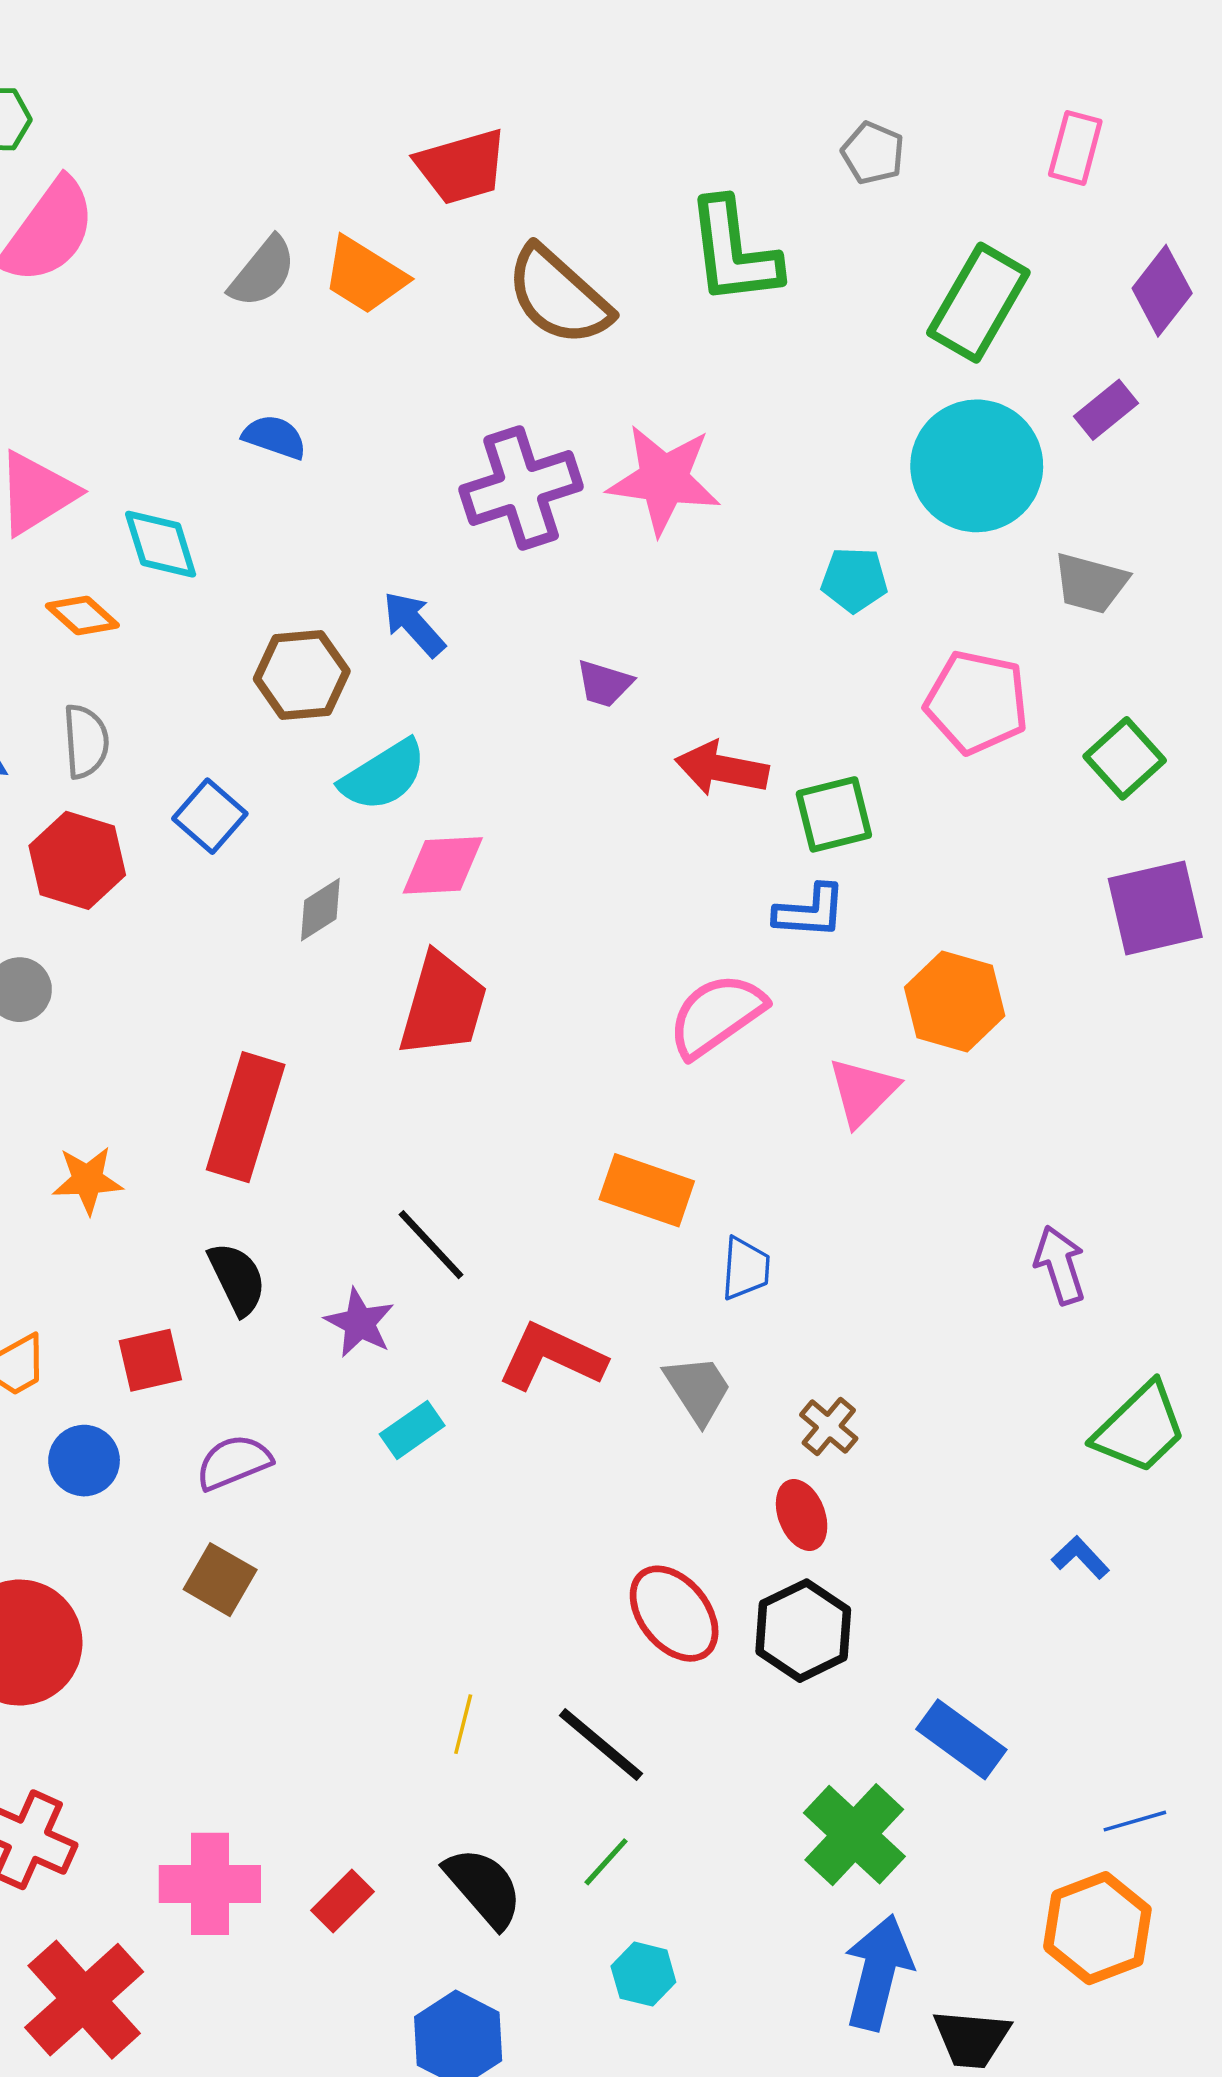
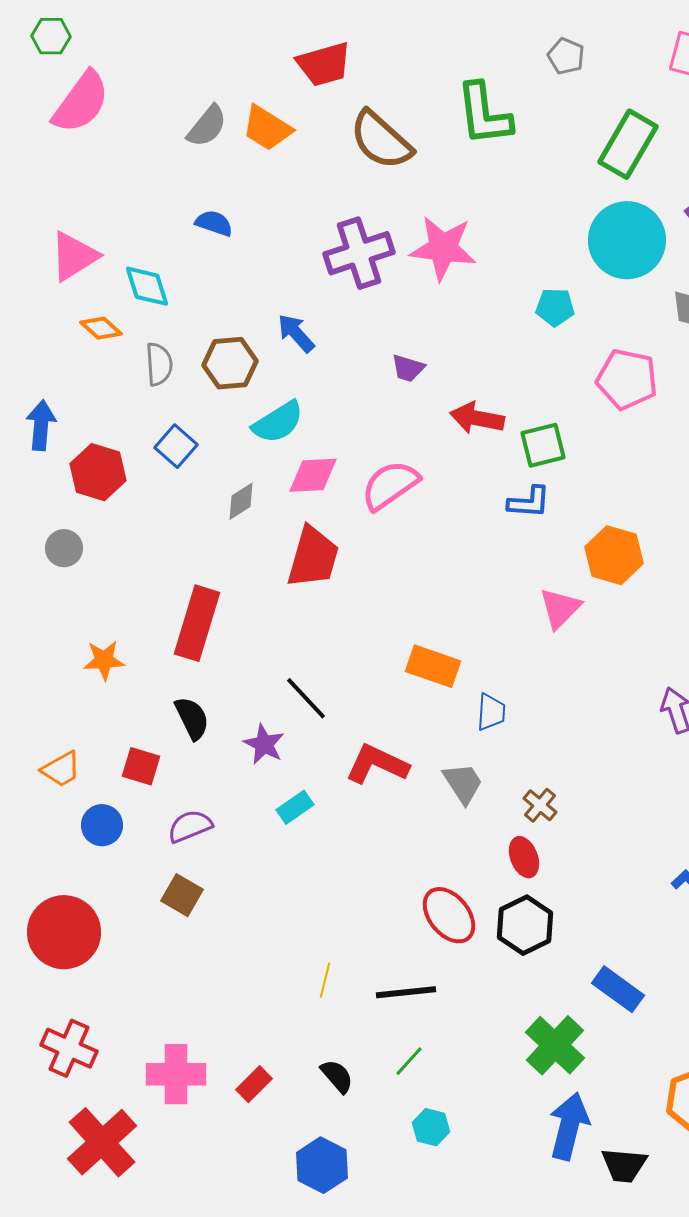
gray semicircle: (86, 741) -> (159, 364), moved
pink semicircle: (717, 1015) -> (390, 485), moved
red square: (150, 1360) -> (141, 766), turned 30
black line: (601, 1745) -> (406, 992), turned -46
black semicircle: (484, 1887) -> (337, 1076), size x0.7

